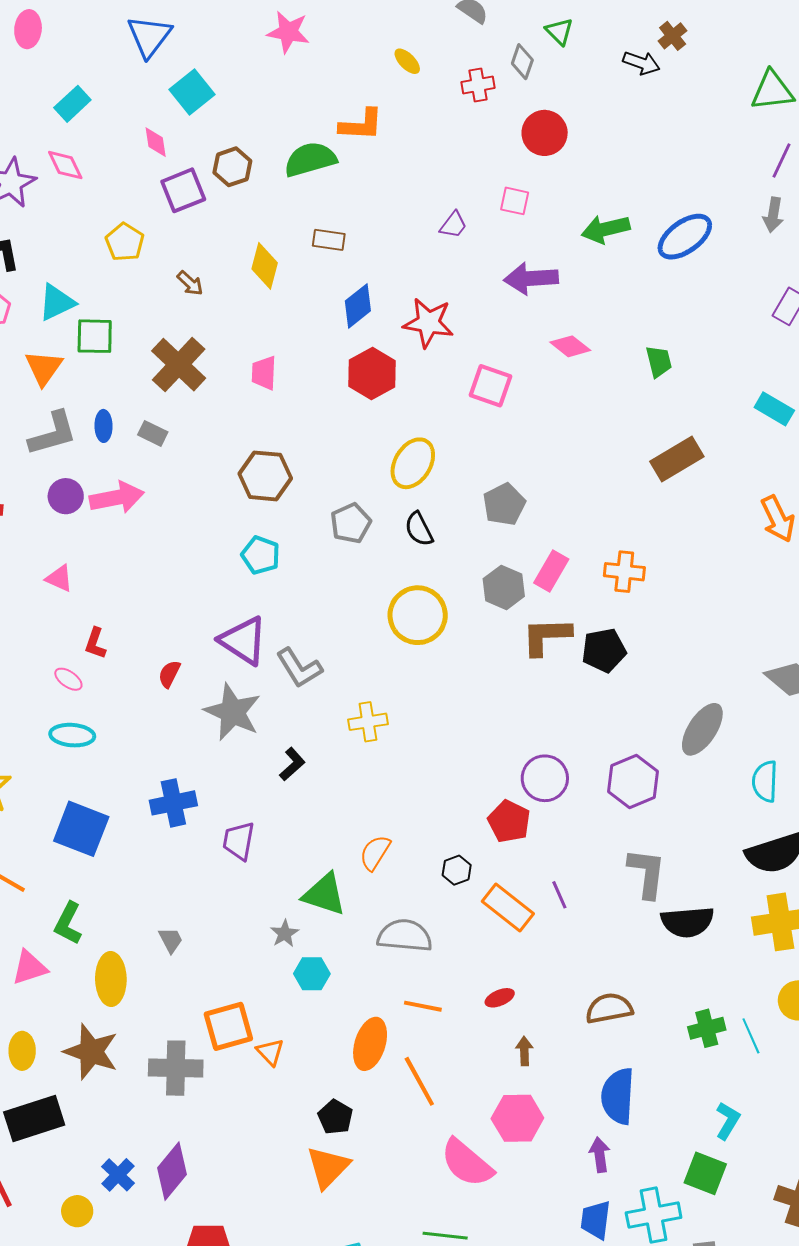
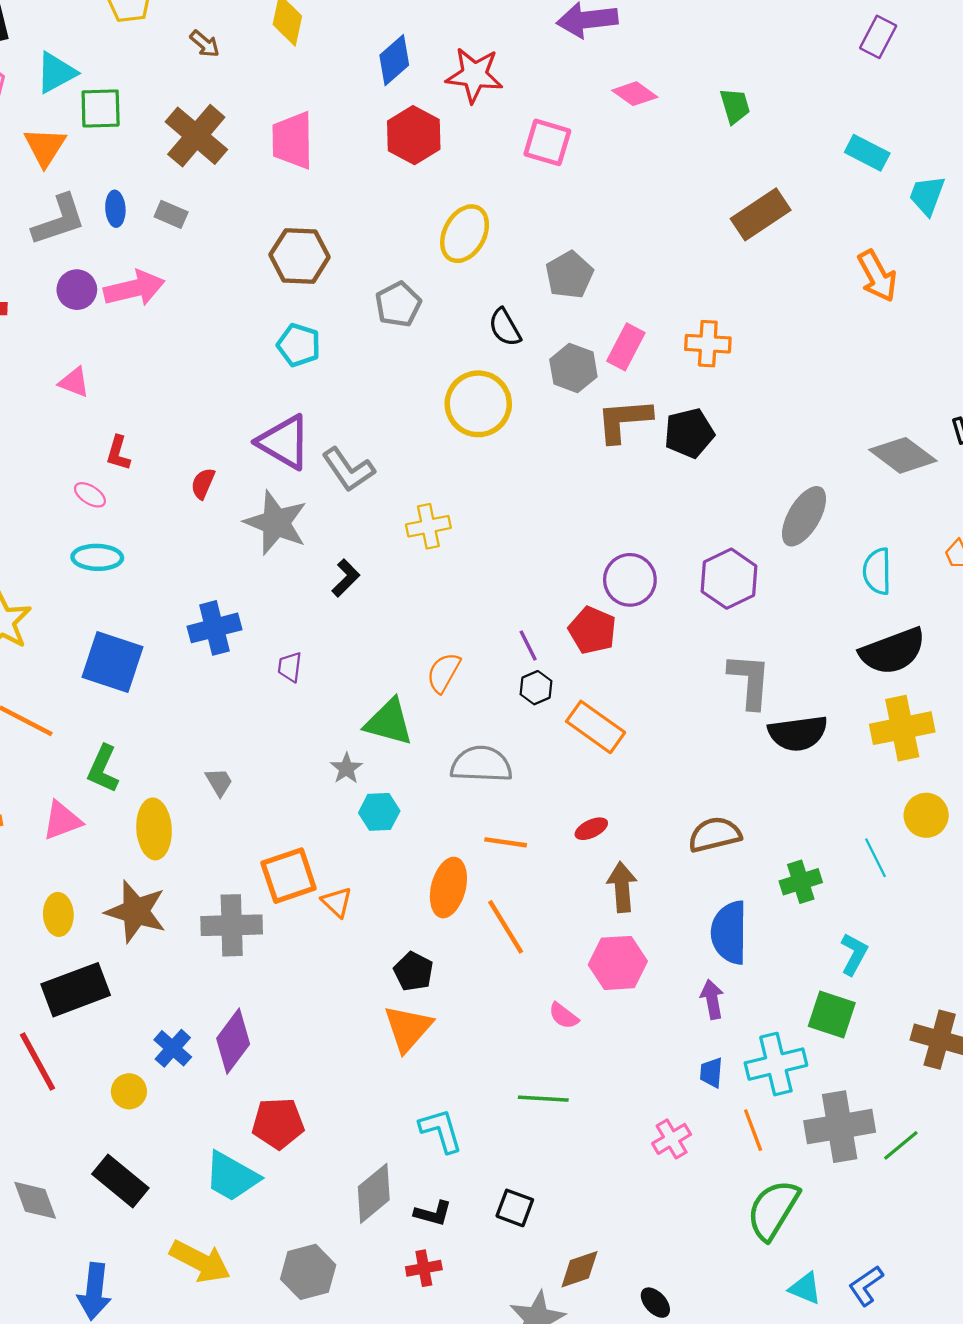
pink trapezoid: (264, 373) -> (292, 140), size x1.5
black semicircle: (419, 529) -> (505, 327), moved
purple trapezoid: (239, 841) -> (290, 667), size x0.7
purple line: (559, 895) -> (528, 646), moved
green cross: (707, 1028) -> (801, 882), moved
brown arrow: (524, 1051) -> (622, 887), size x1.5
pink semicircle: (467, 1163) -> (564, 1016), size x0.5
blue trapezoid: (596, 1220) -> (711, 1073), size x0.7

